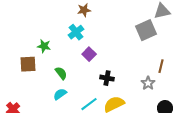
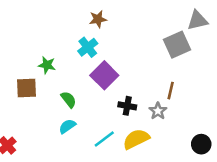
purple square: (89, 54) -> (104, 75), size x1.5
brown line: (161, 66) -> (171, 91), moved
gray star: (148, 83) -> (158, 111), moved

